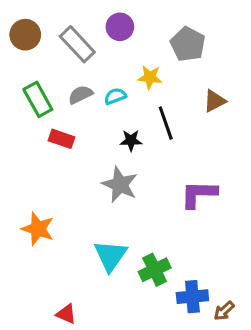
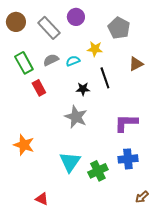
red rectangle: (62, 139) -> (39, 88), turned 42
blue cross: (192, 297) -> (128, 159), moved

